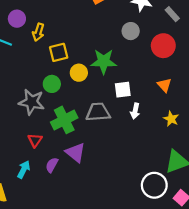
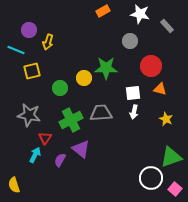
red circle: (163, 46) -> (151, 66), moved
yellow square: (59, 52) -> (32, 71), moved
orange triangle: (164, 85) -> (160, 89), turned -32
white square: (123, 90) -> (133, 93), moved
gray star: (32, 102) -> (29, 115), moved
cyan arrow: (24, 169) -> (35, 155), moved

